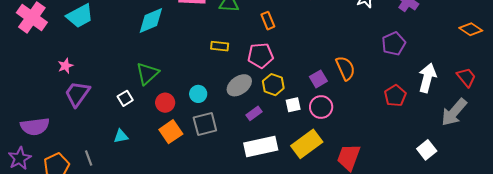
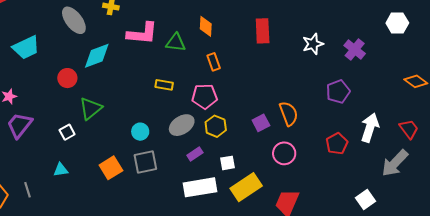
red circle: (165, 103) -> (67, 78), moved
white square: (293, 105) -> (227, 163), moved
pink circle: (321, 107) -> (284, 153), moved

